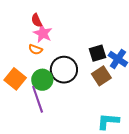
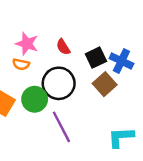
red semicircle: (37, 20) -> (63, 47), moved
purple line: (38, 99) -> (61, 127), moved

